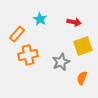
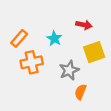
cyan star: (40, 19) -> (54, 38), moved
orange semicircle: (82, 78) -> (81, 92), moved

